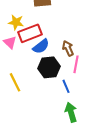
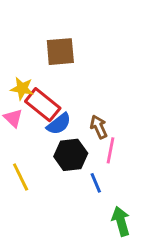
red rectangle: (30, 33) -> (43, 105), turned 60
green arrow: (71, 112) -> (121, 221), moved

